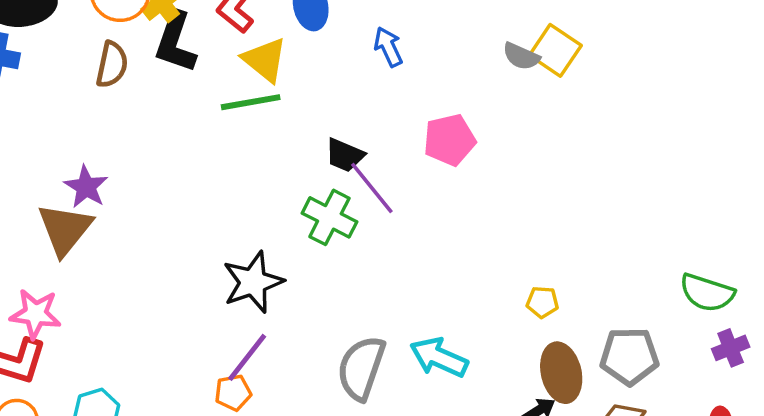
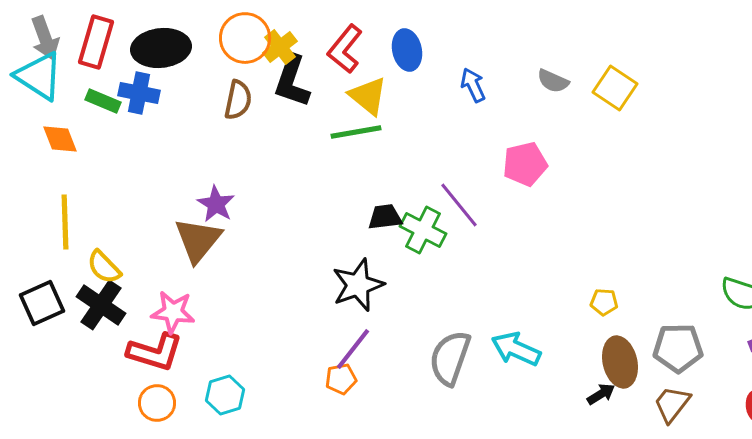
gray semicircle: (521, 56) -> (553, 81), moved
black trapezoid: (345, 155) -> (385, 217), moved, turned 150

